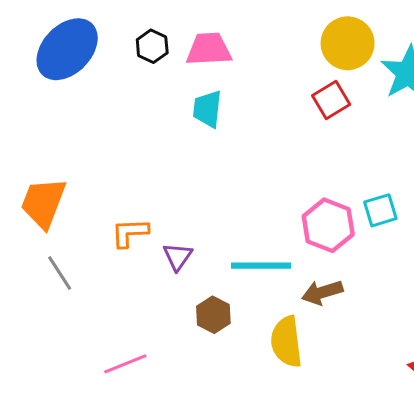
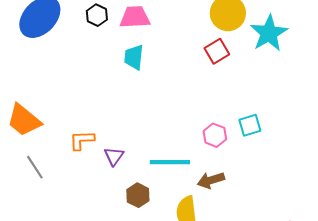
orange trapezoid: (43, 203) -> (24, 120), turned -72
pink hexagon: (328, 225) -> (215, 135), size x0.7

